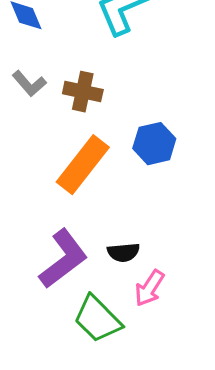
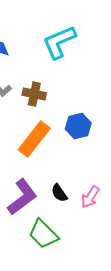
black semicircle: (123, 252) -> (59, 193), turned 60
pink arrow: (149, 288) -> (90, 197), moved

